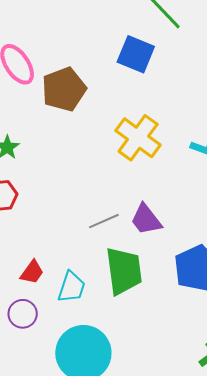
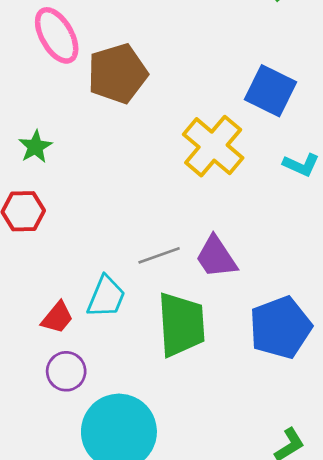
blue square: (136, 54) -> (271, 91), moved
cyan trapezoid: (71, 287) -> (106, 297), moved
purple circle: (23, 314) -> (66, 371), moved

